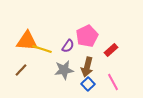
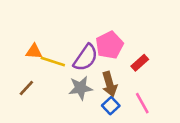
orange triangle: (27, 41) -> (34, 51), size x0.6
purple semicircle: (68, 46) -> (86, 58), size x1.6
brown arrow: (87, 67) -> (110, 84), turned -30

